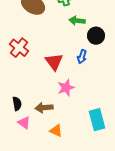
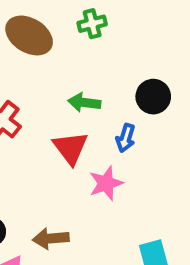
green arrow: (77, 21) -> (84, 102), moved
pink star: (66, 88) -> (106, 183), moved

